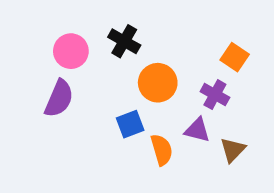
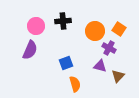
black cross: (124, 41) -> (63, 21), turned -35
orange circle: (158, 83) -> (95, 31), moved
orange semicircle: (162, 150) -> (75, 84), moved

